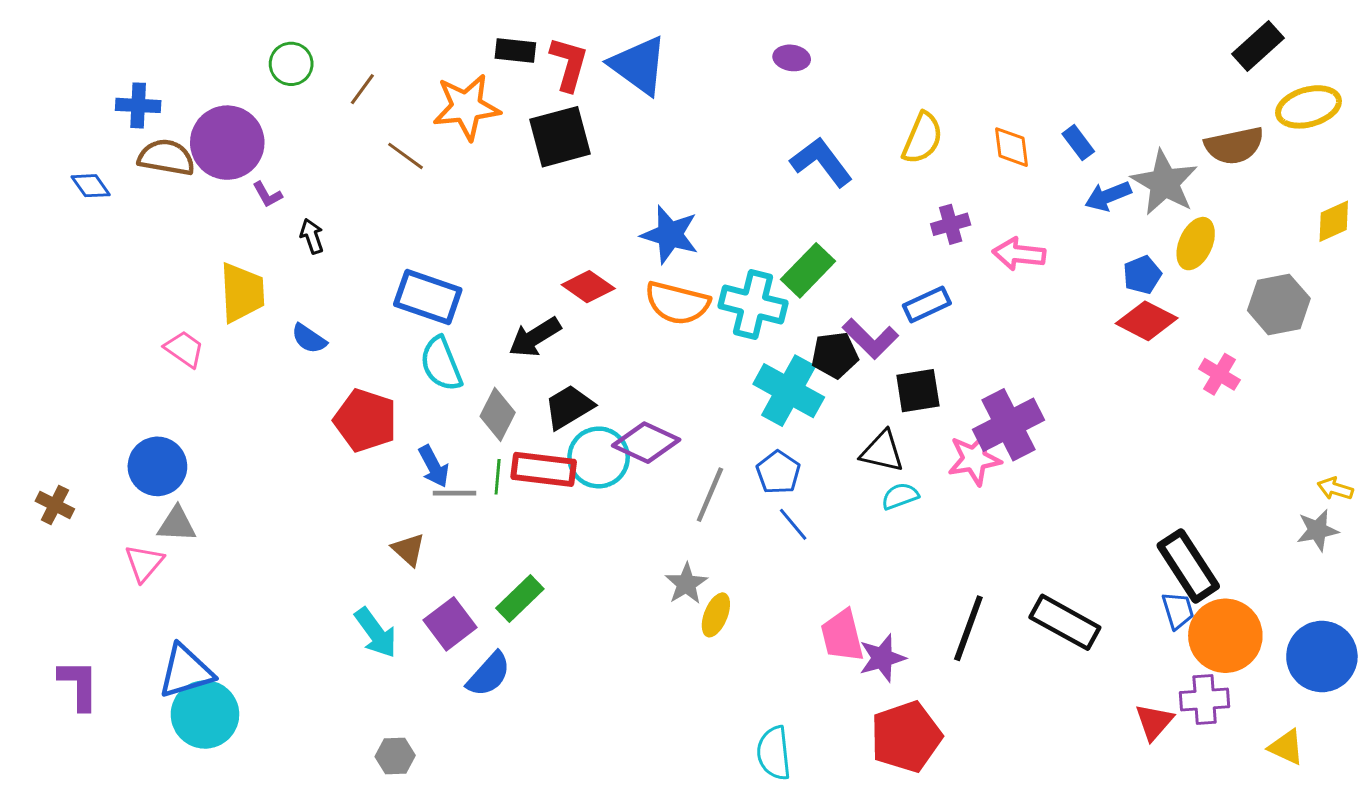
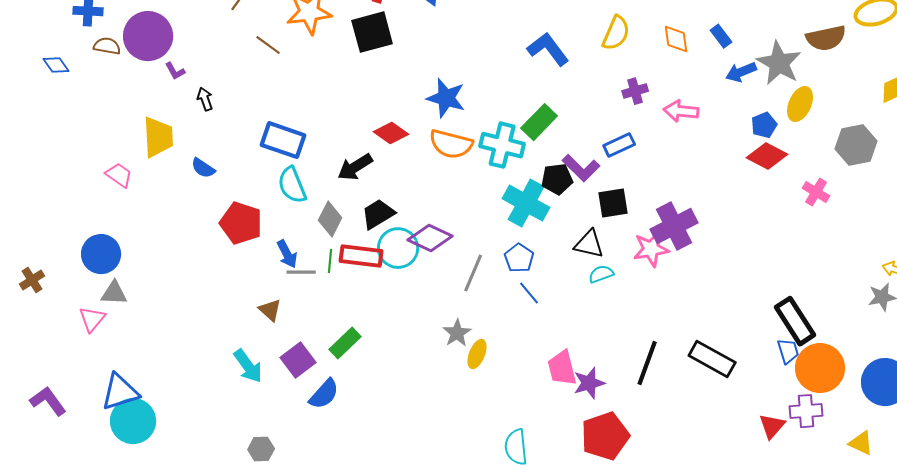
brown semicircle: (166, 157) -> (107, 46), size x0.7
brown cross: (55, 505) -> (32, 280), turned 30
purple L-shape: (79, 685) -> (48, 401), turned -36

